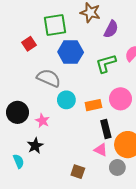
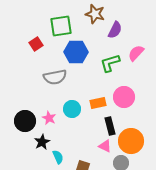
gray semicircle: (49, 78) -> (55, 77), turned 145
cyan circle: (66, 100) -> (72, 109), moved
black circle: (17, 112) -> (25, 121), moved
cyan semicircle: (19, 161) -> (58, 157), moved

